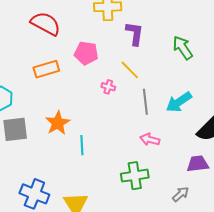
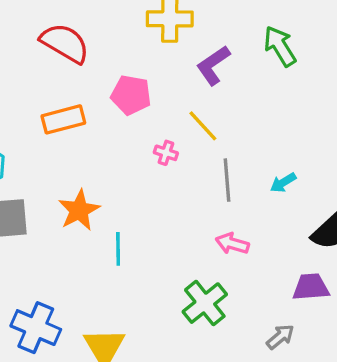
purple L-shape: (135, 34) -> (213, 65), turned -135
green arrow: (183, 48) -> (280, 46), moved
cyan arrow: (179, 102) -> (283, 183), size x0.6
green cross: (135, 176) -> (205, 303), turned -32

